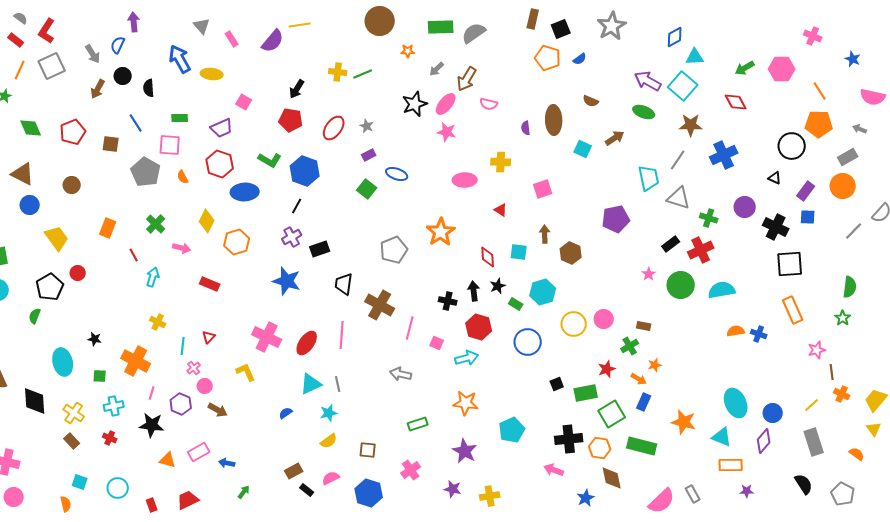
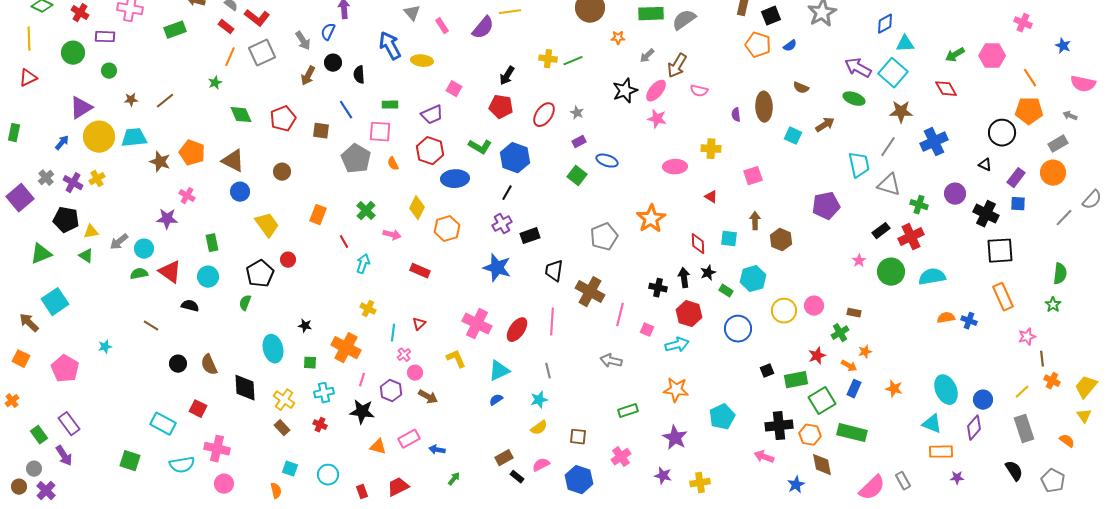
red L-shape: (47, 31) -> (257, 18), turned -85
cyan triangle: (311, 384) -> (499, 371), moved
orange star: (684, 422) -> (894, 389), moved, size x0.7

